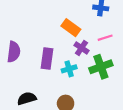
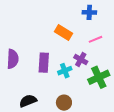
purple cross: (82, 48) -> (81, 59), moved
green cross: (101, 67) -> (99, 77), moved

